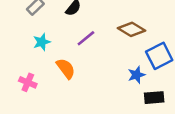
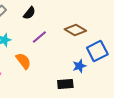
black rectangle: (154, 98) -> (65, 84), moved

